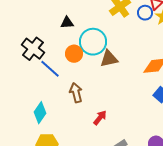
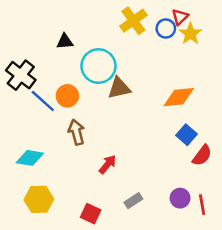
orange circle: (74, 54) -> (67, 96), moved
cyan diamond: (40, 113) -> (30, 158), turned 65

